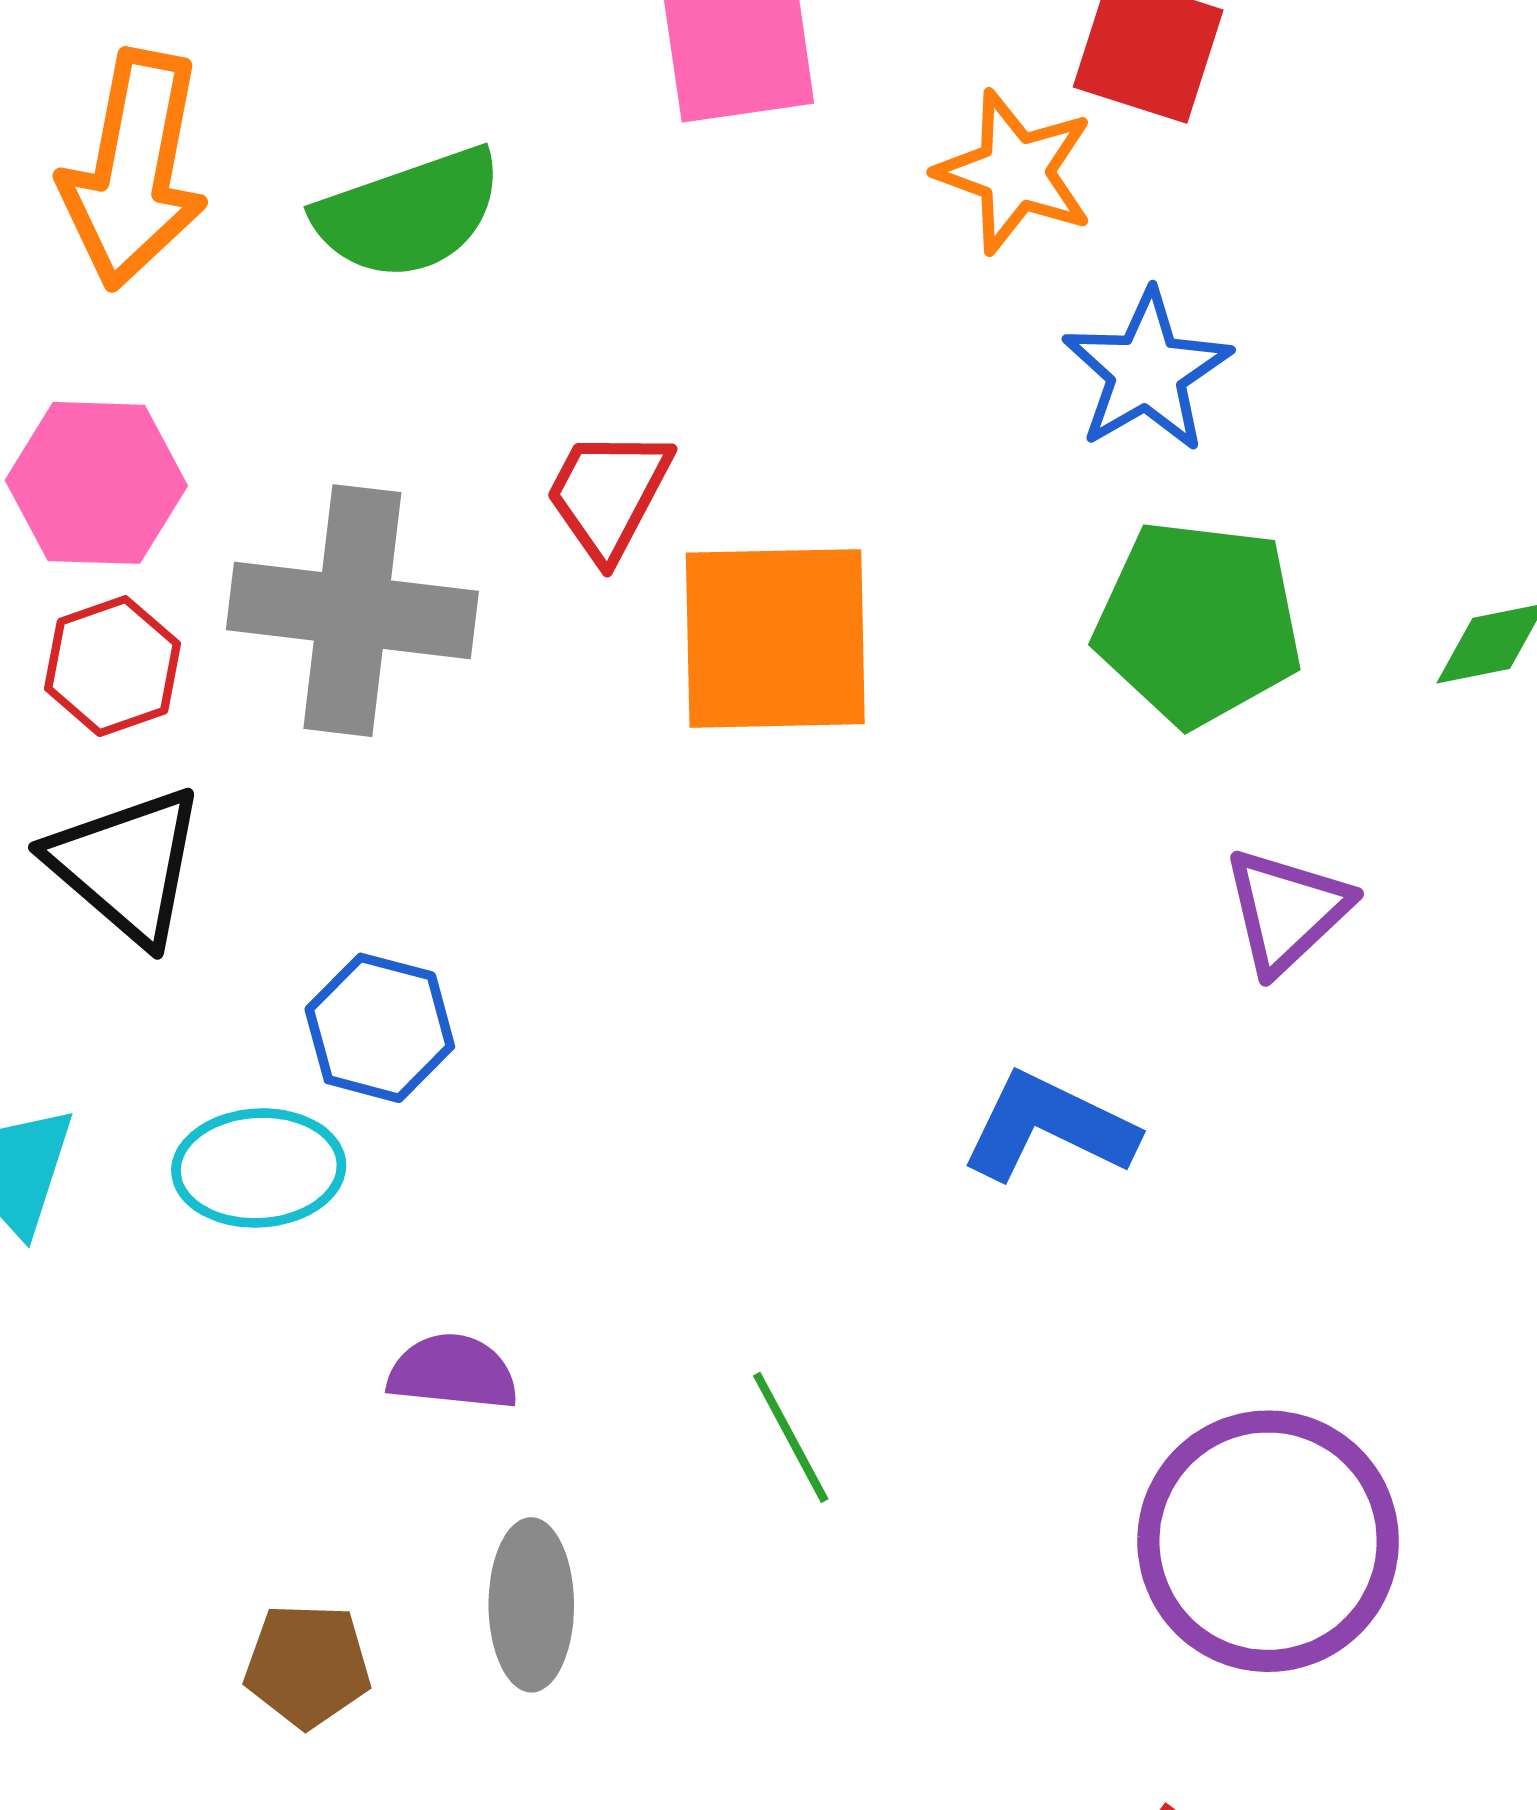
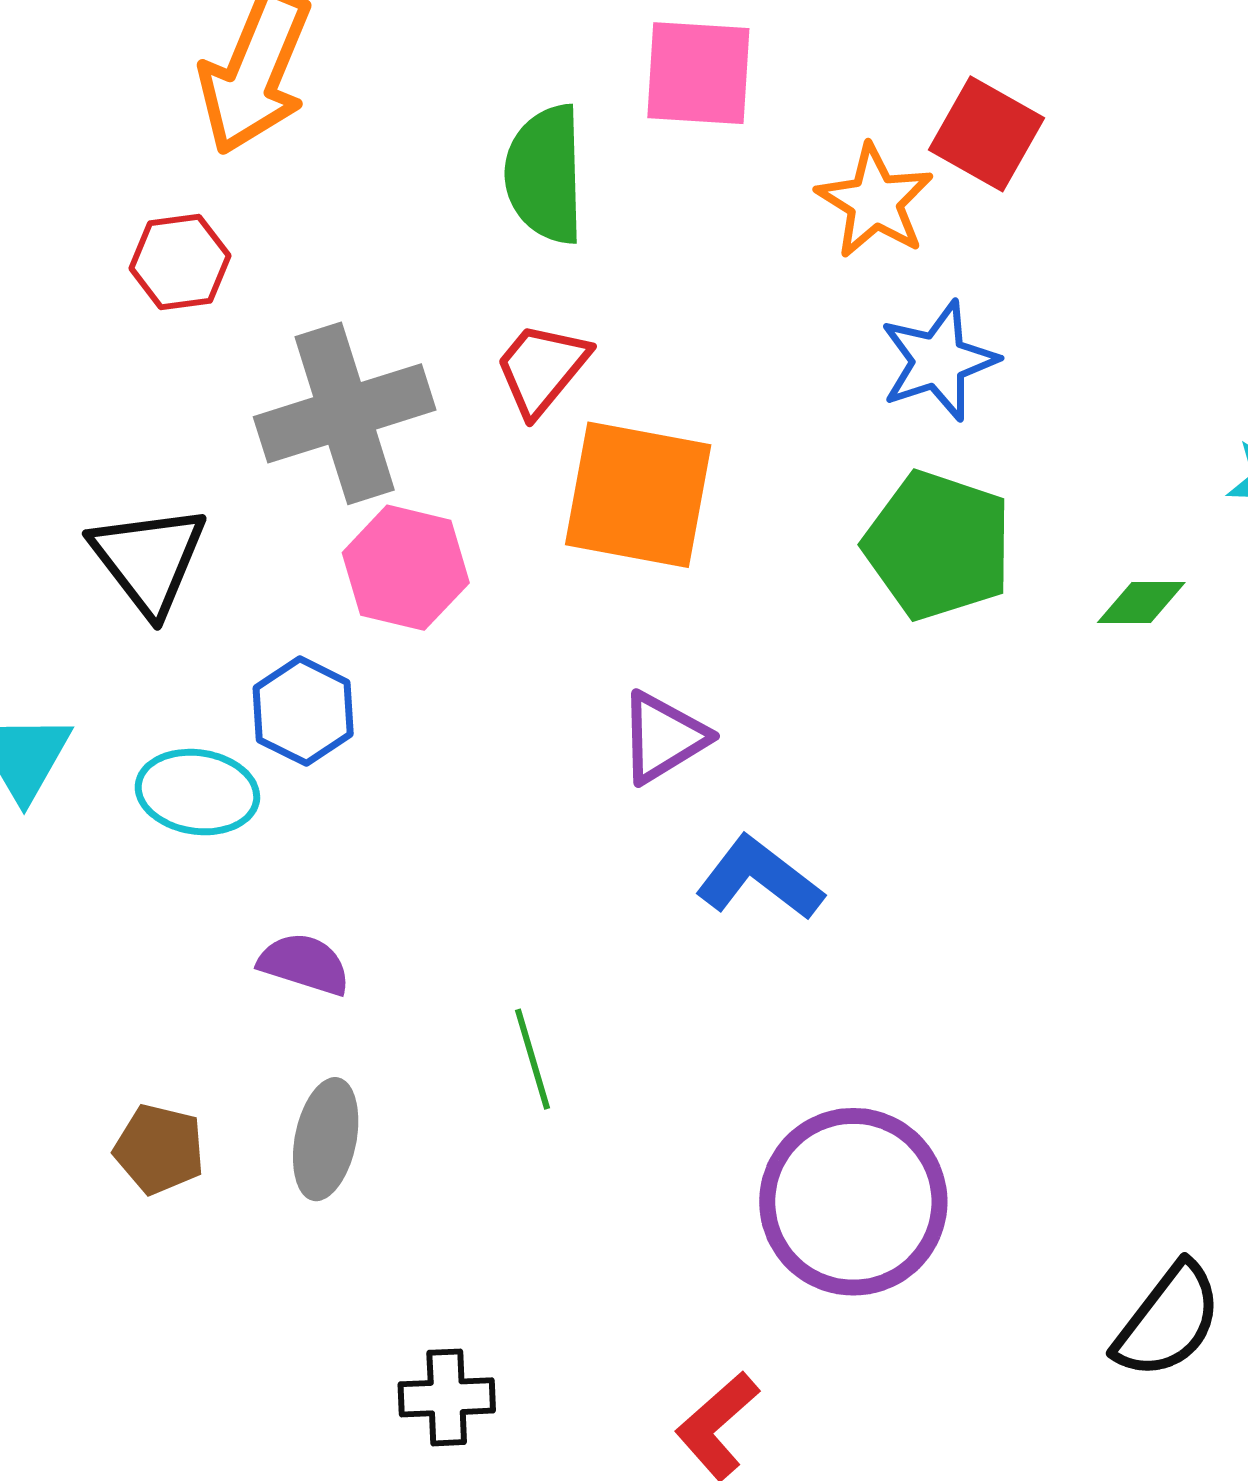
green semicircle: (409, 213) -> (545, 174), moved, turned 96
pink hexagon: (96, 483) -> (406, 568), moved
gray cross: (352, 611) -> (345, 413), turned -36
red hexagon: (113, 666) -> (180, 262), moved
purple triangle: (1287, 910) -> (663, 737), moved

